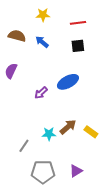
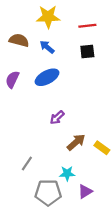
yellow star: (43, 15) -> (48, 17), size x1.5
blue ellipse: (68, 82) -> (47, 77), moved
purple arrow: (41, 93) -> (57, 118), moved
cyan star: (49, 134) -> (67, 173), moved

